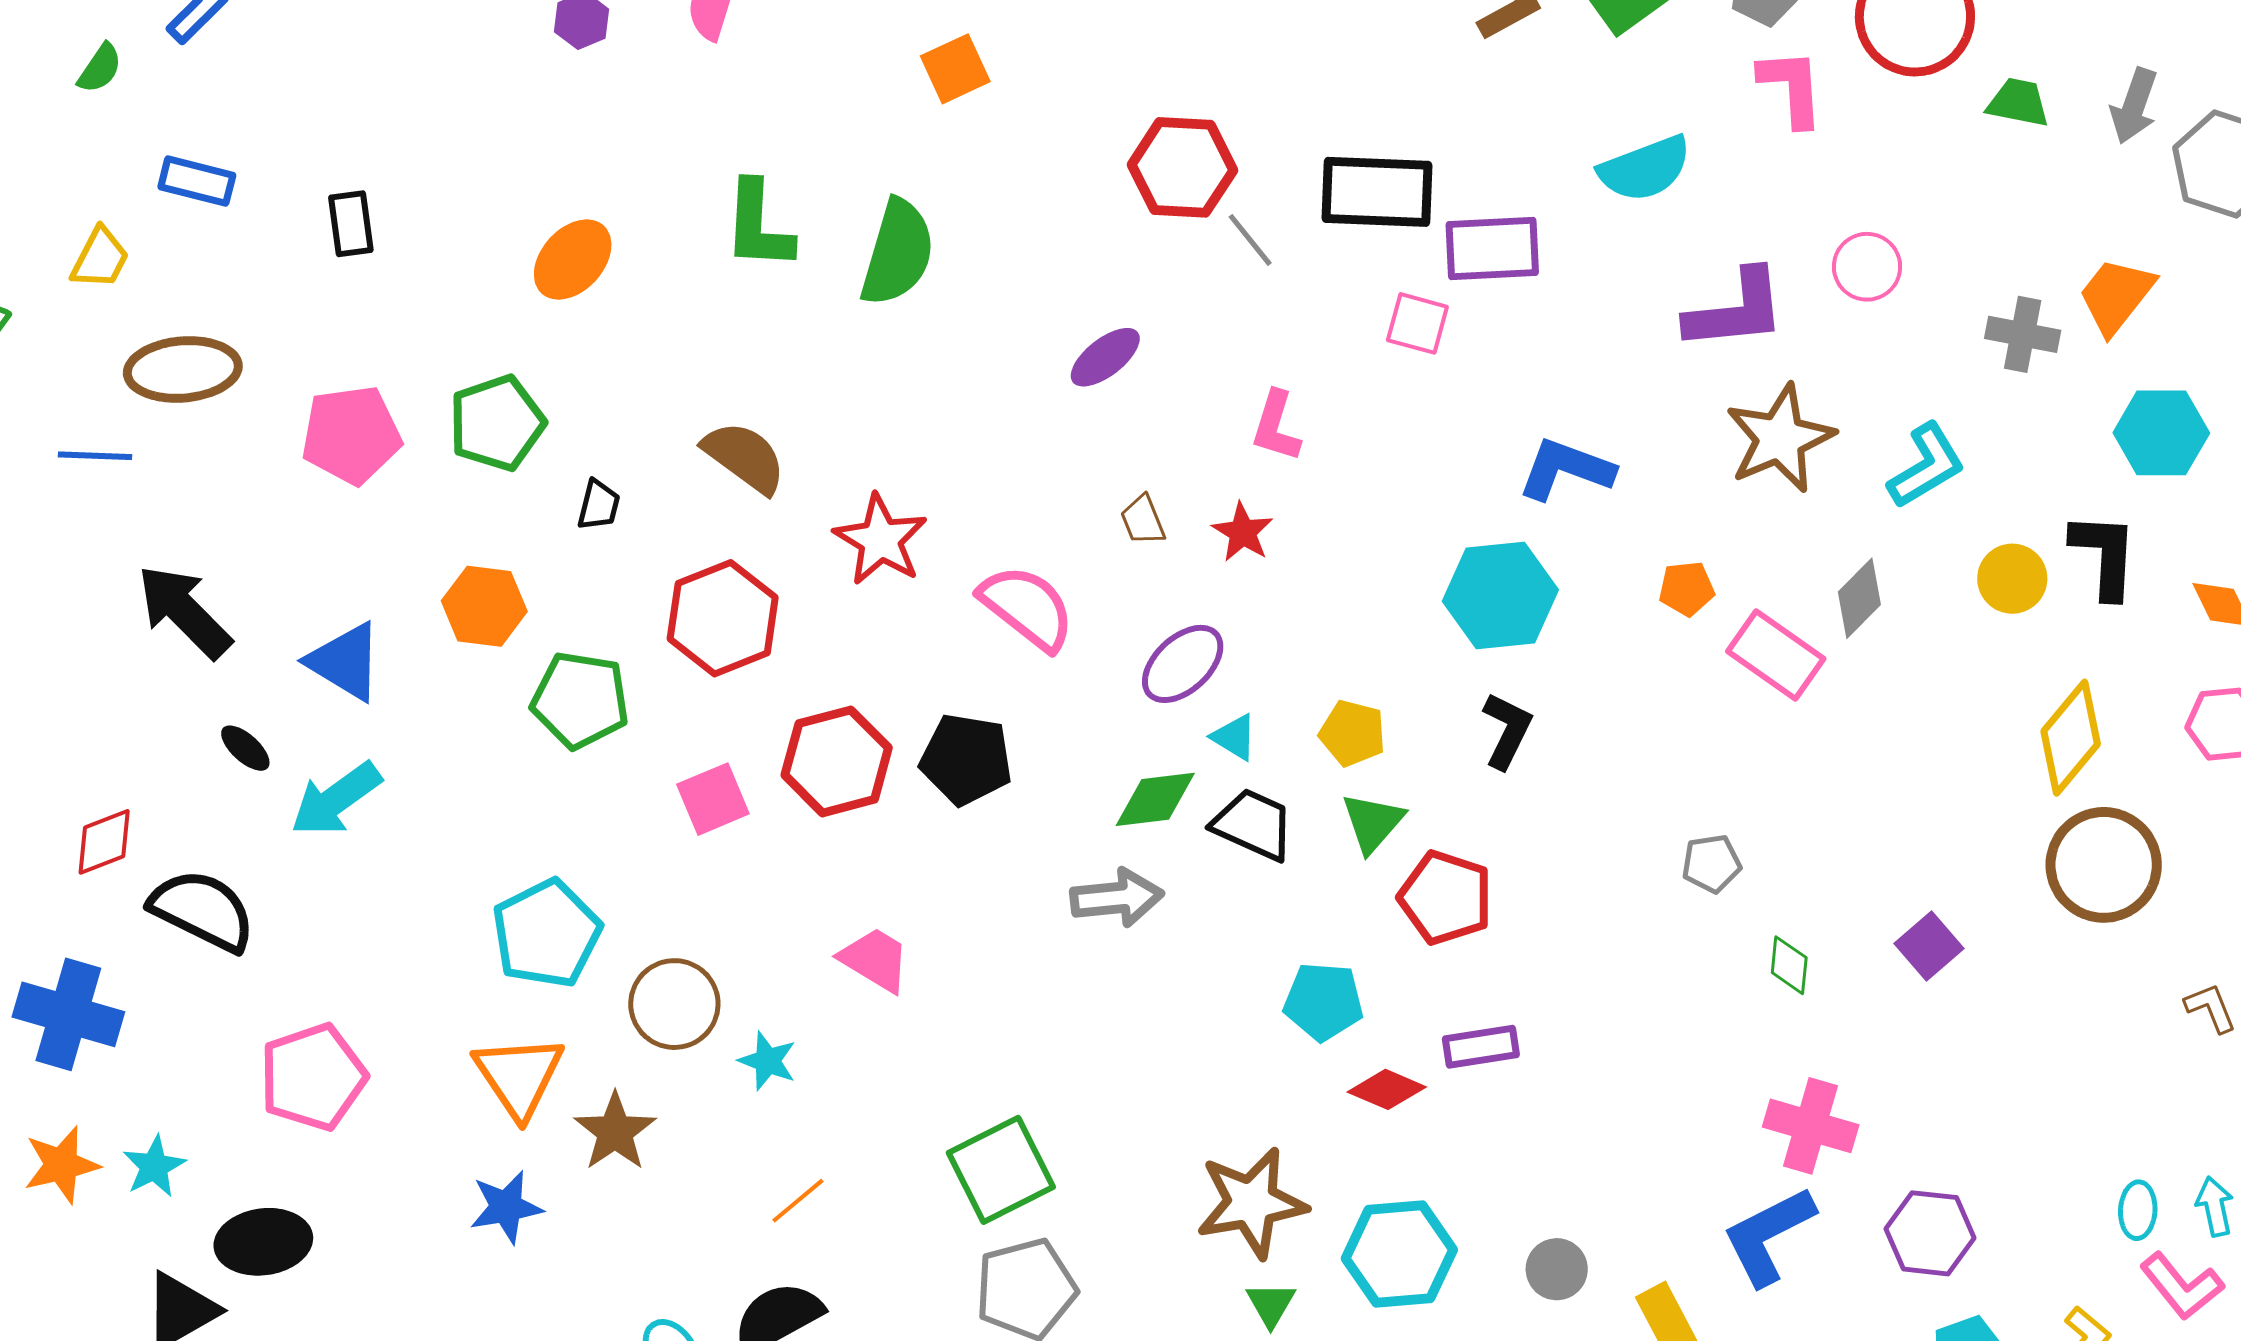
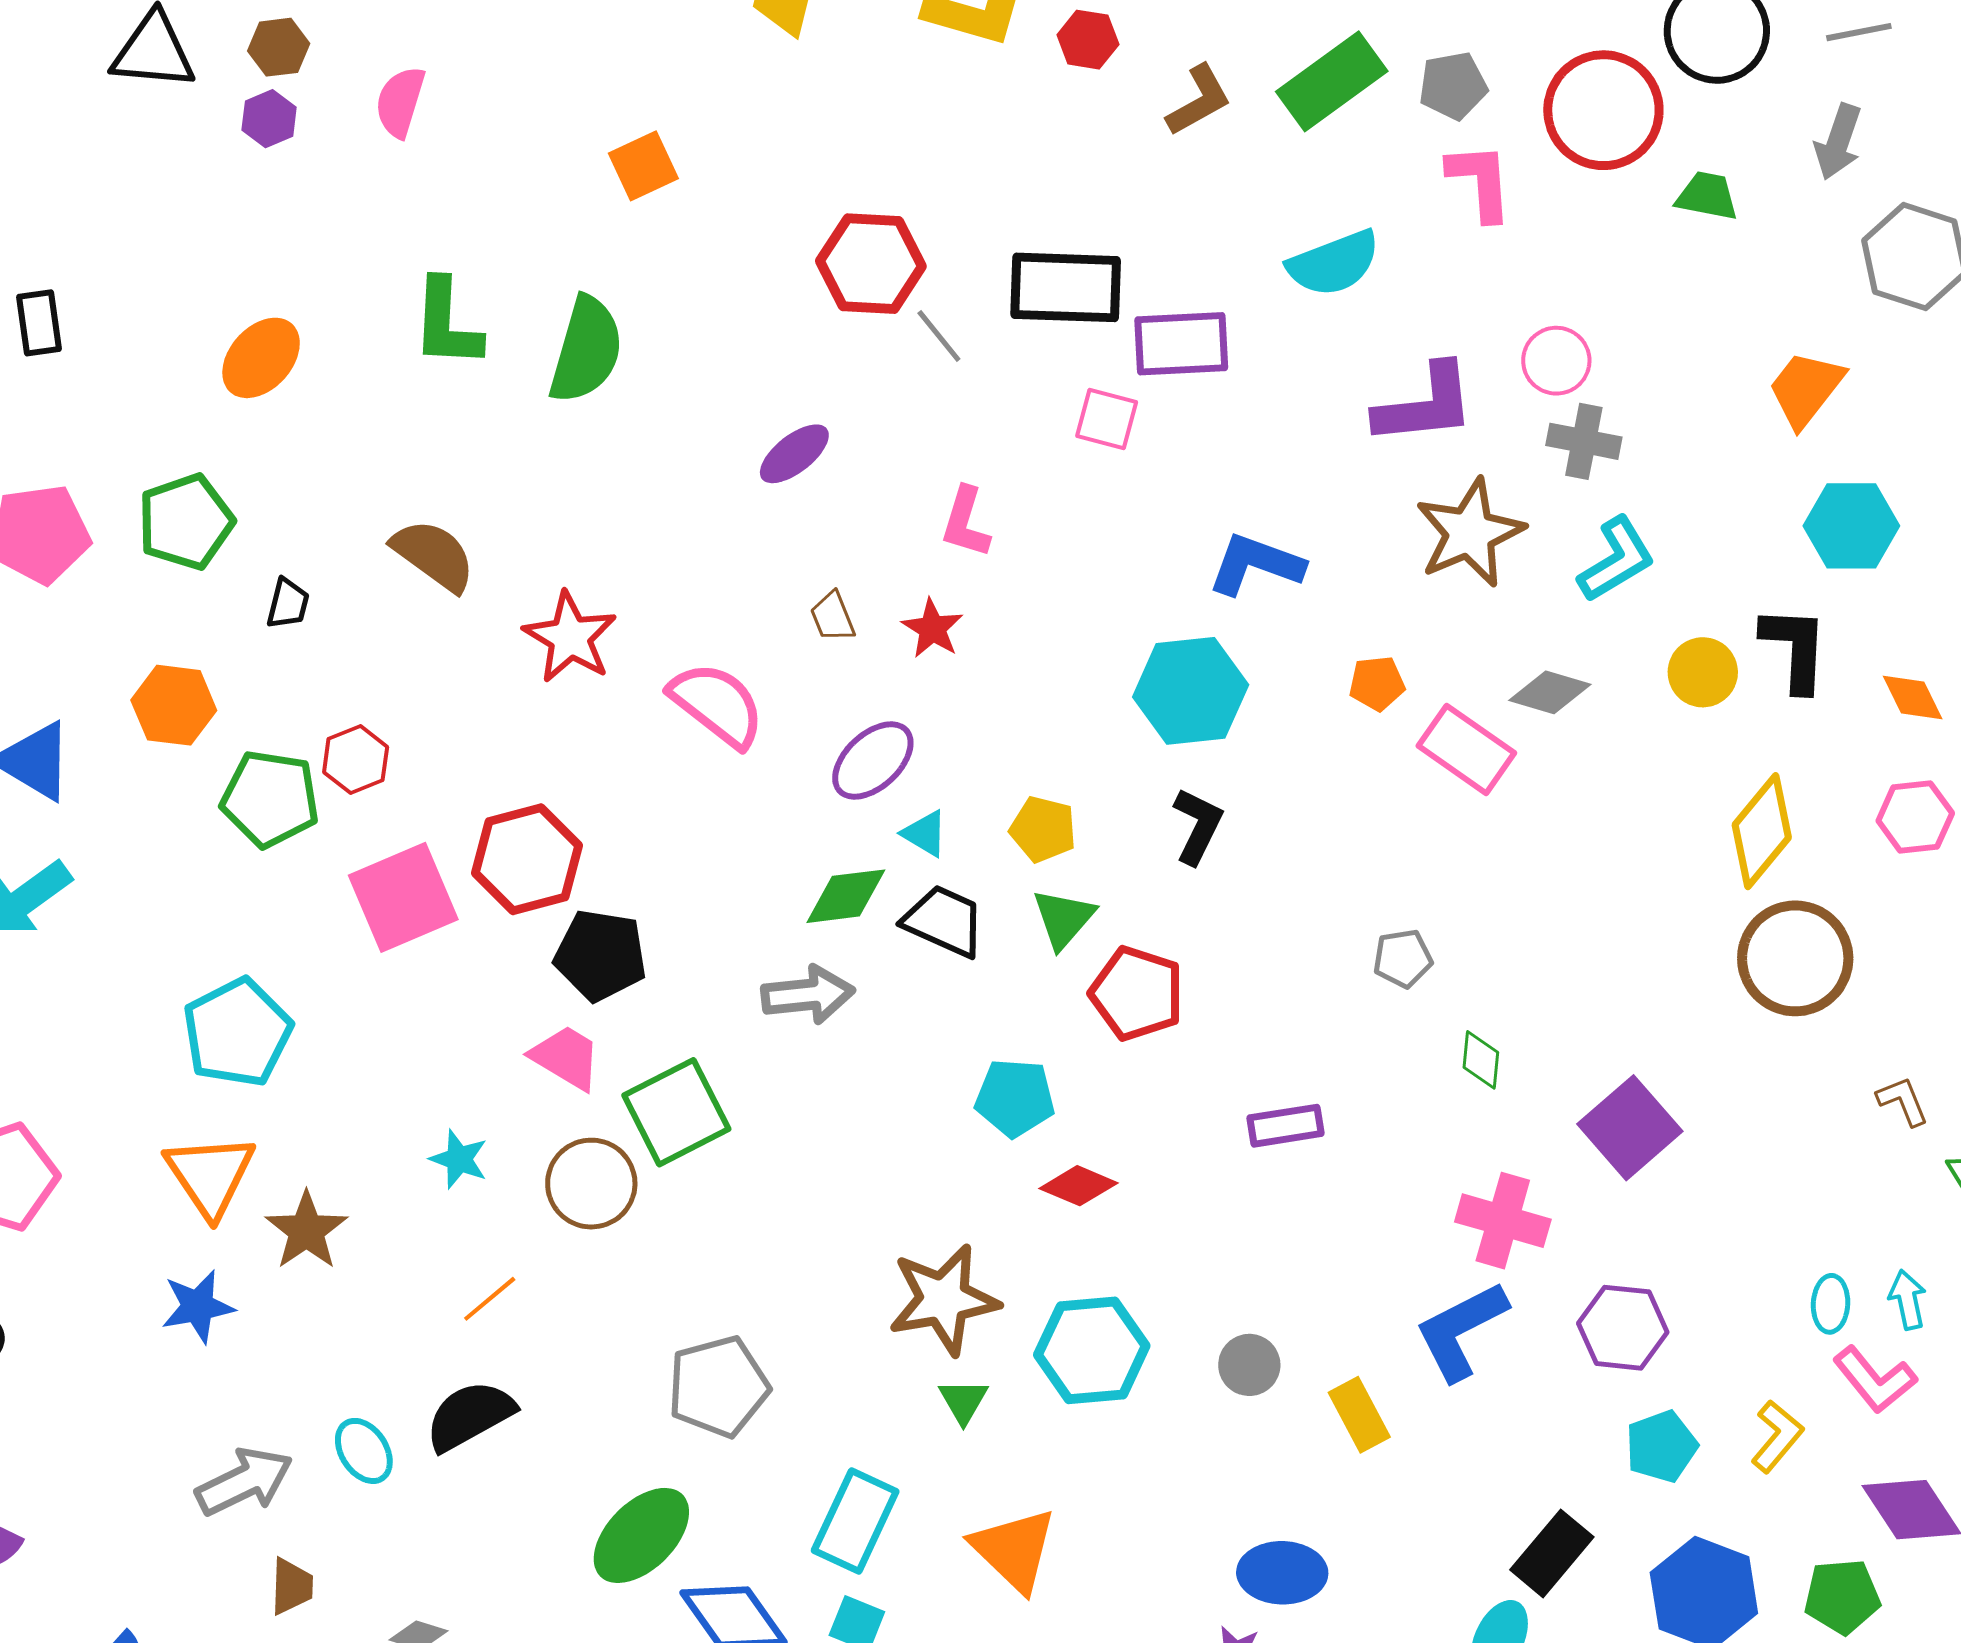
gray arrow: (2134, 106) -> (1838, 142), moved
gray cross: (2023, 334) -> (1584, 441), moved
gray diamond: (1859, 598) -> (1550, 692), turned 62
red hexagon: (723, 618) -> (356, 760), moved, size x0.6
black pentagon: (966, 759) -> (601, 955), moved
pink square: (713, 799) -> (403, 897), size x1.5
purple square: (1929, 946) -> (1630, 1128), moved, size x1.5
brown circle: (674, 1004) -> (591, 1184), moved
purple rectangle: (1481, 1047) -> (1286, 1126), moved
green square: (1001, 1170) -> (676, 1112), moved

